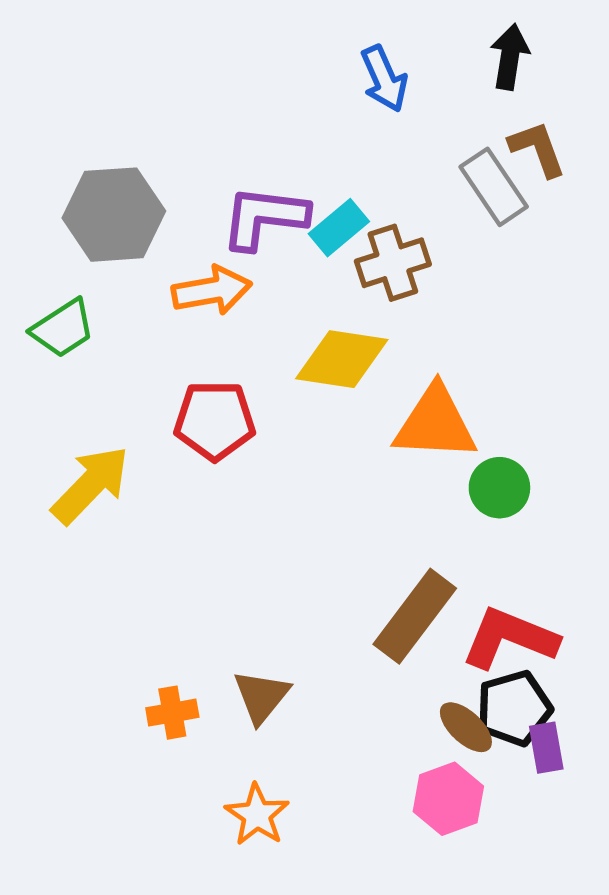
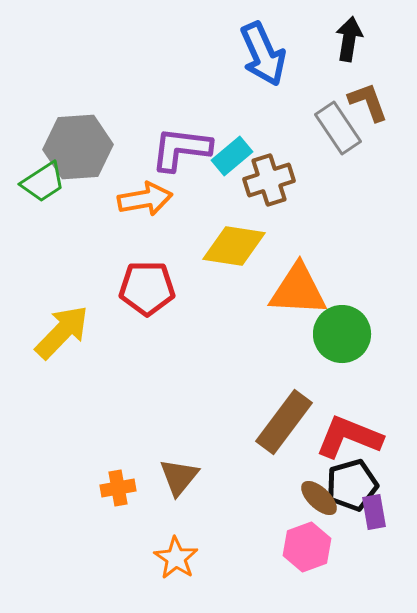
blue arrow: (384, 79) -> (263, 54), size x1.4
green trapezoid: (63, 328) -> (43, 182), moved
green circle: (499, 488) -> (342, 334), size x1.4

